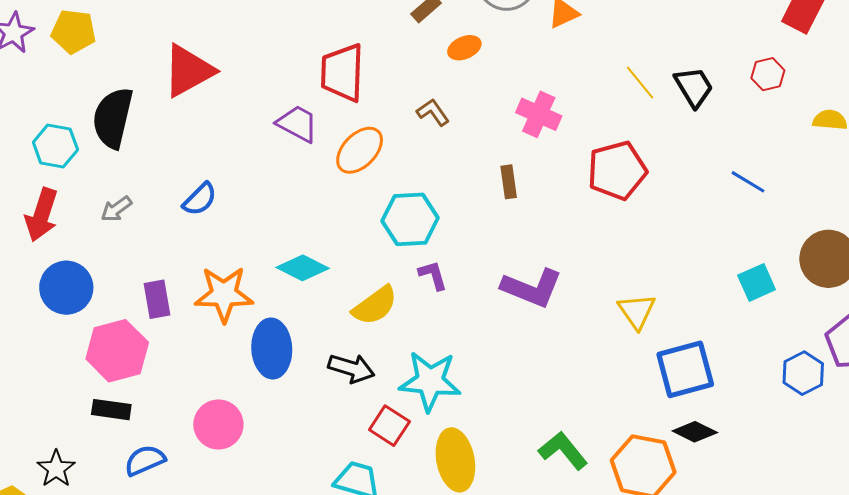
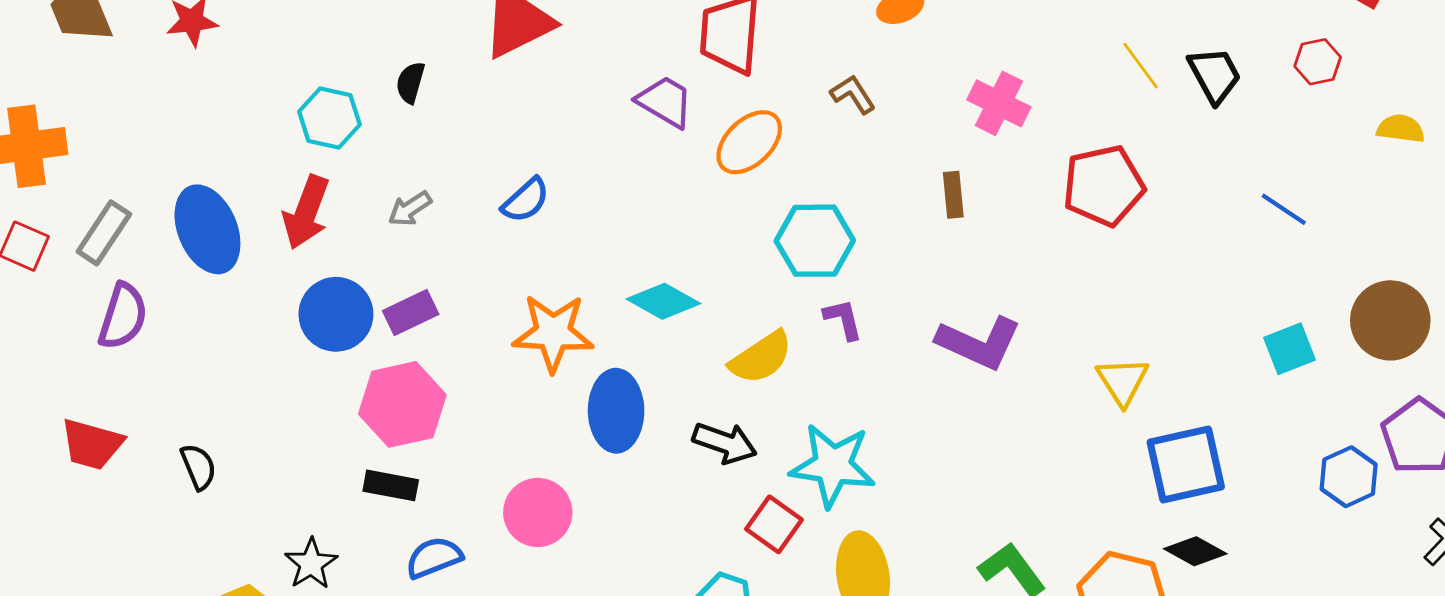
black semicircle: (113, 118) -> (410, 83), size x0.5
purple rectangle: (157, 299) -> (411, 312), moved, turned 72

